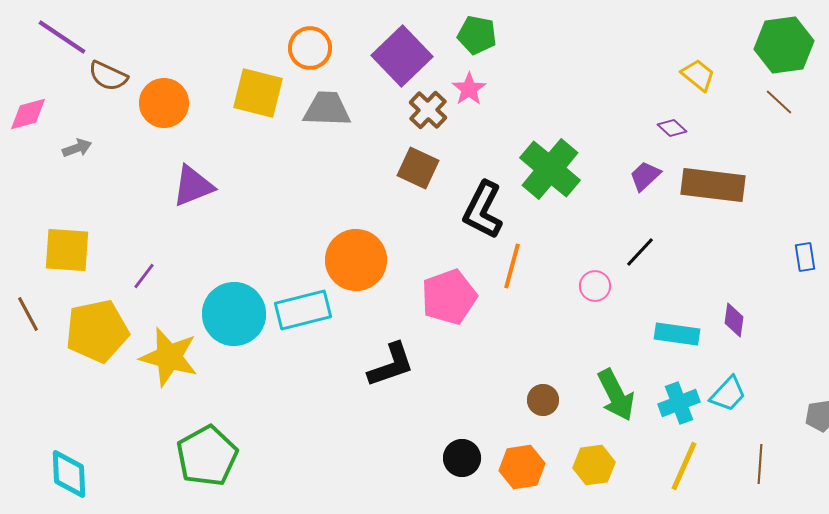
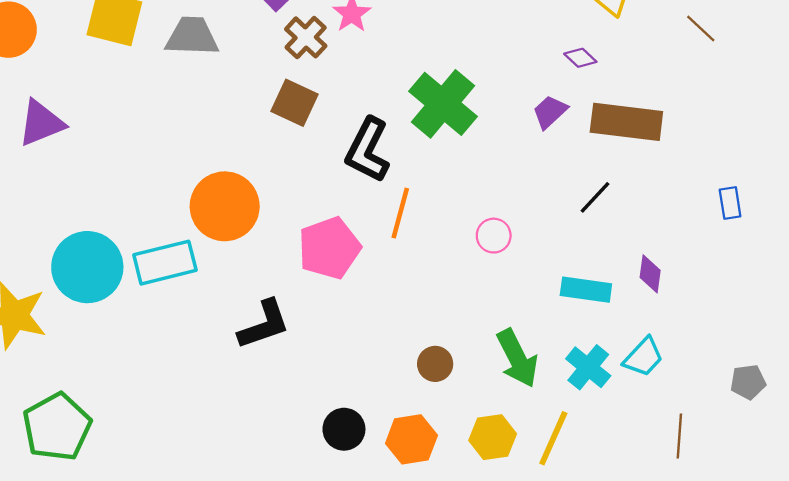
black line: (640, 252) -> (595, 197), moved
cyan cross: (679, 403) -> (588, 367), turned -30
yellow line: (684, 466) -> (553, 438), moved

